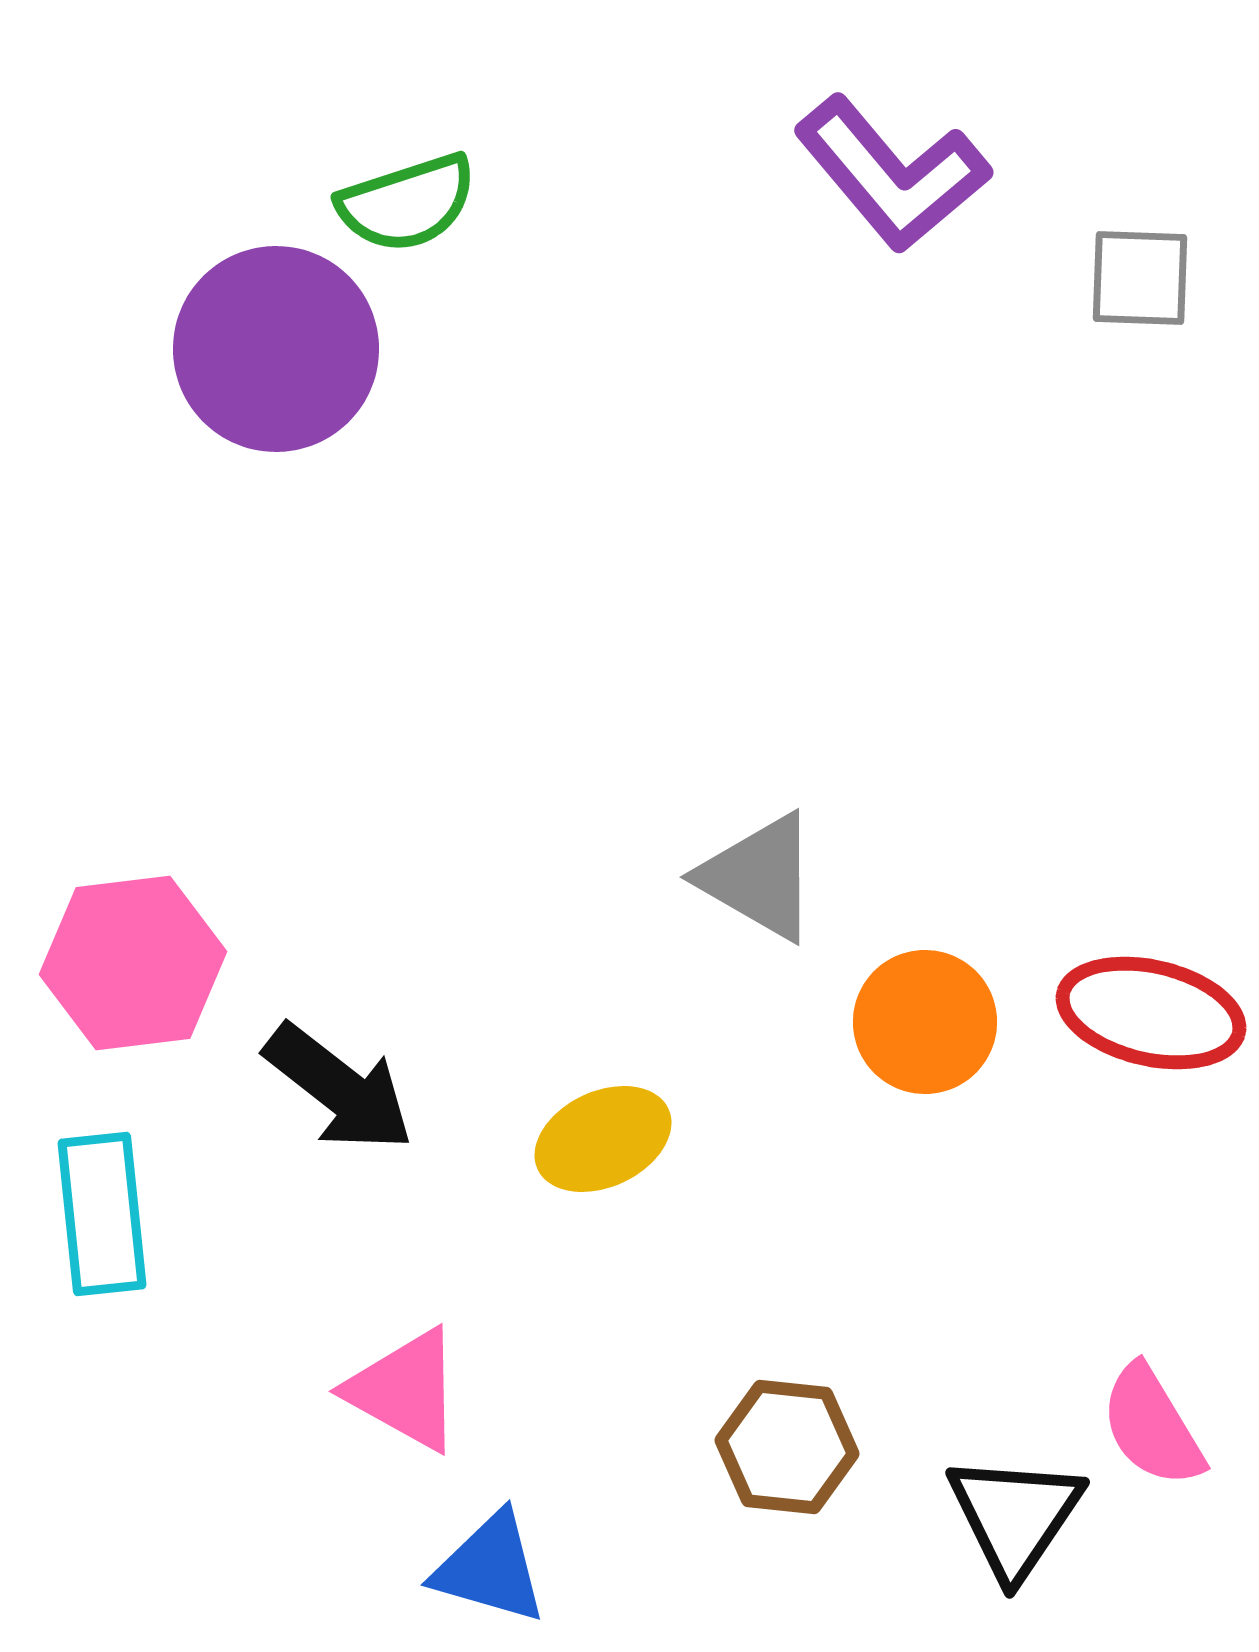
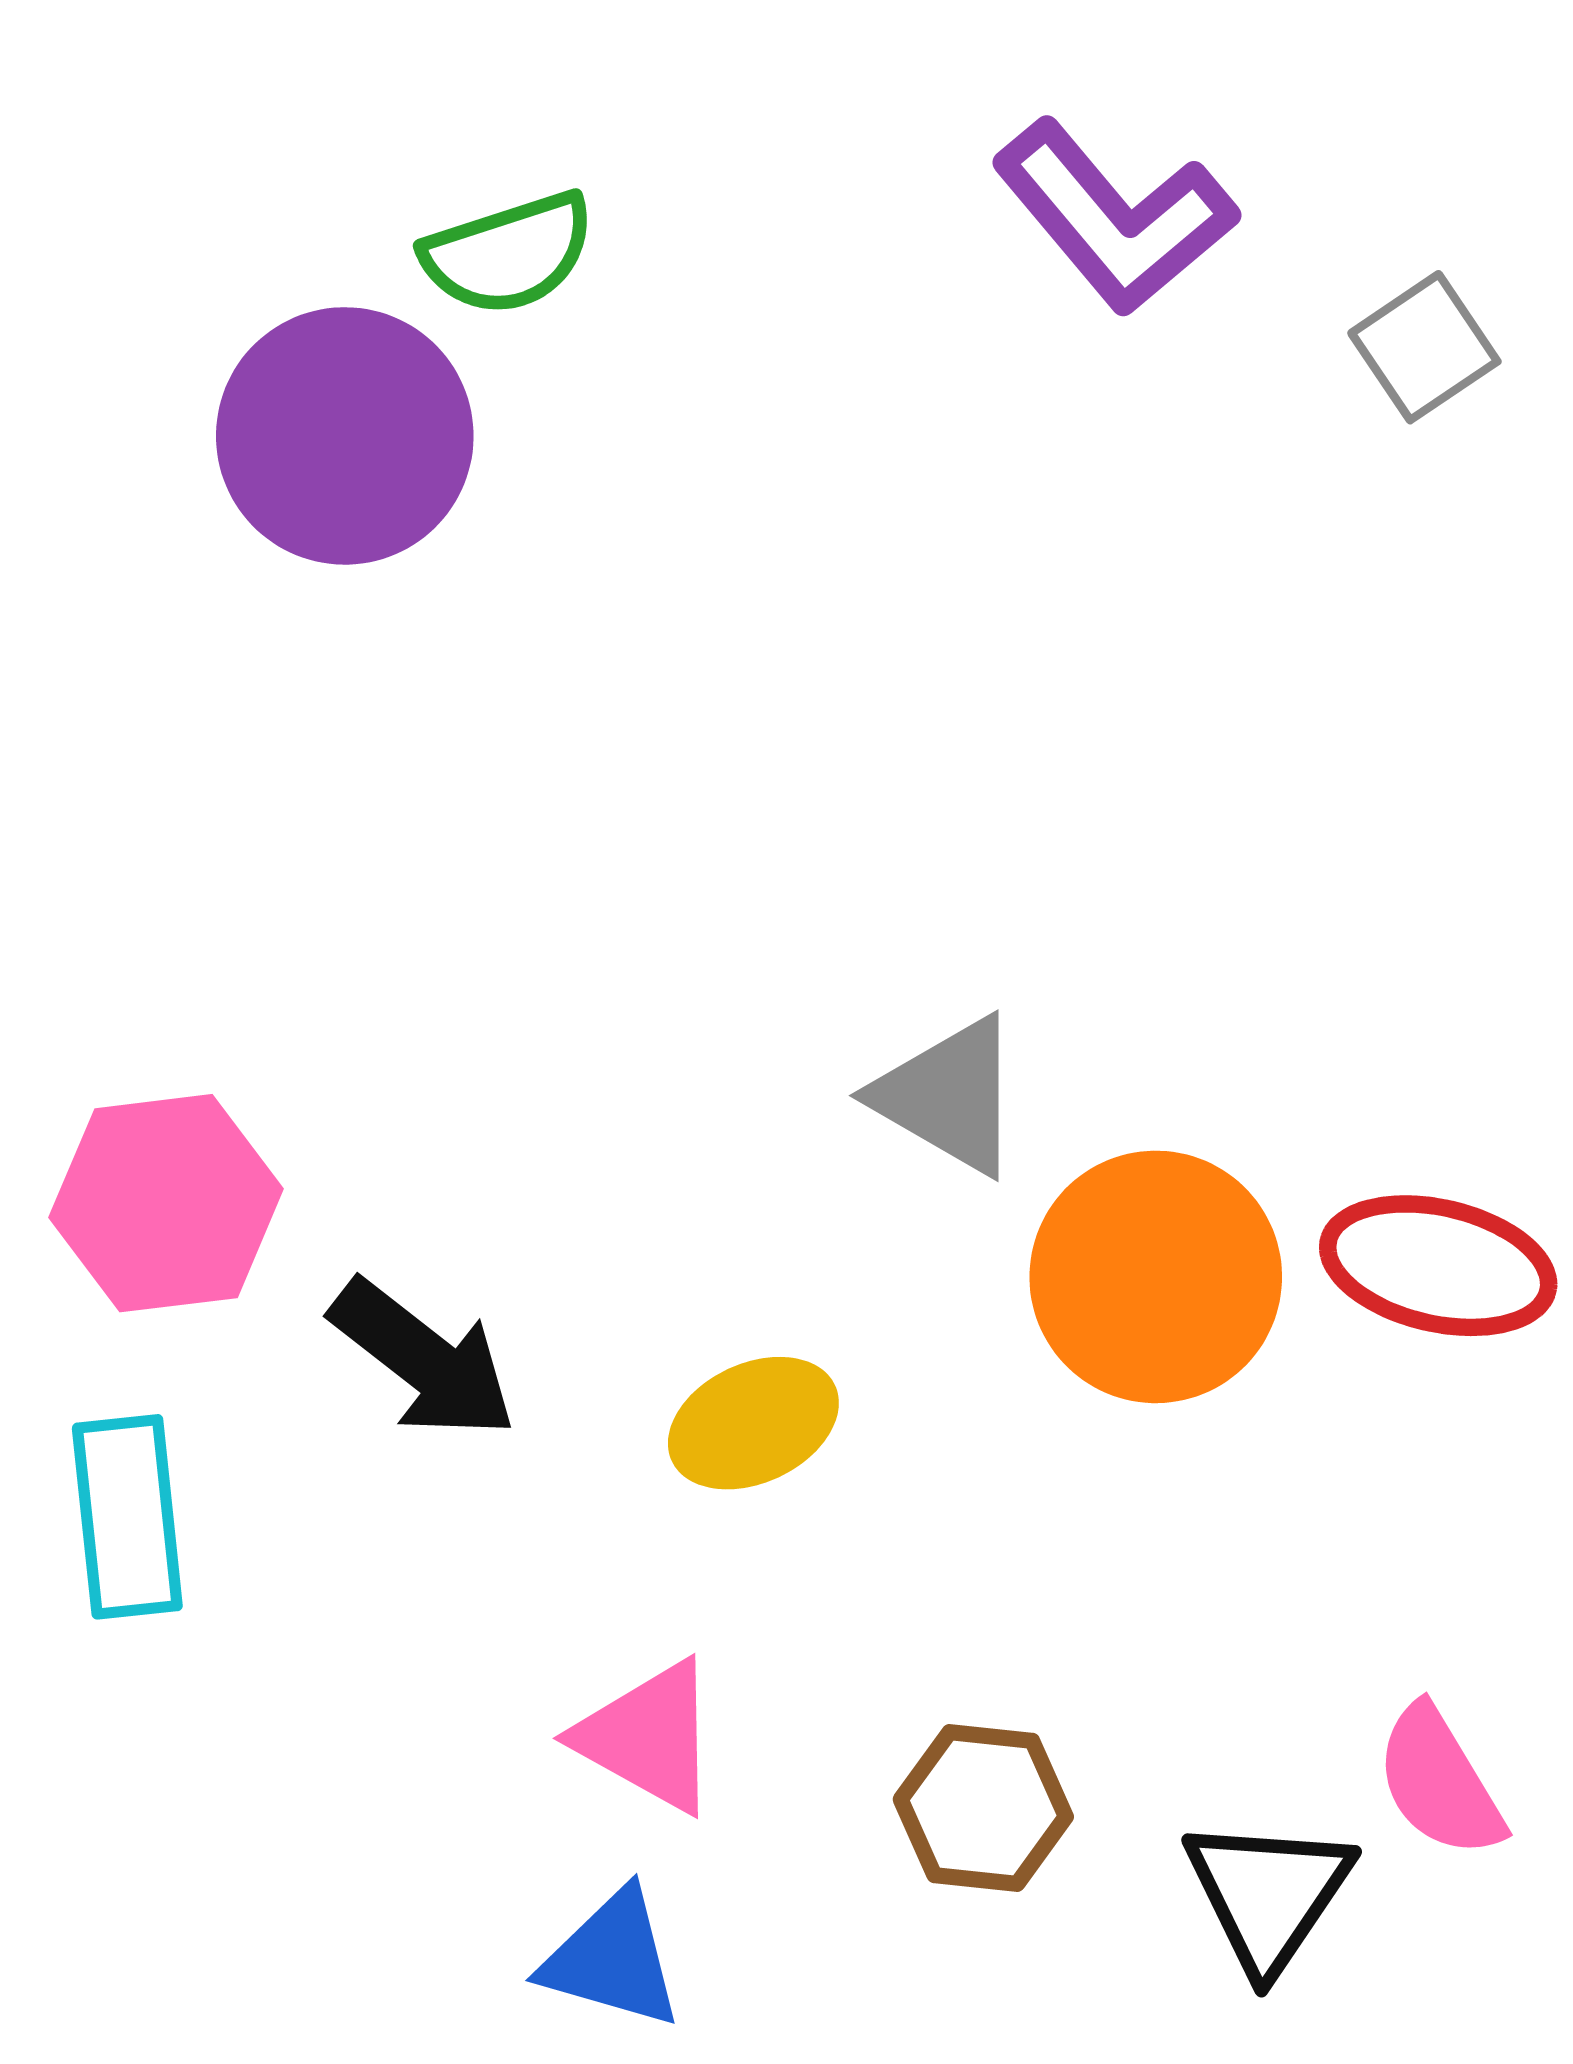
gray square: (1140, 278) -> (1424, 347), turned -36
orange circle: (925, 1022) -> (1156, 1277), size x1.4
pink triangle: (405, 1390) -> (648, 1737), moved

